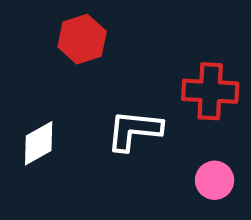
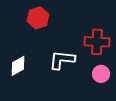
pink circle: (215, 180) -> (101, 74), moved

